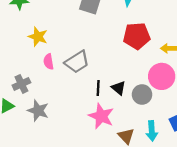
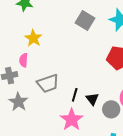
pink semicircle: (49, 62) -> (24, 60), moved
gray trapezoid: (77, 62) -> (48, 83), moved

